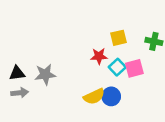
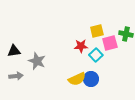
pink square: (134, 68) -> (110, 43), moved
black triangle: (17, 73) -> (14, 51), moved
gray star: (45, 74) -> (37, 61), turned 30

